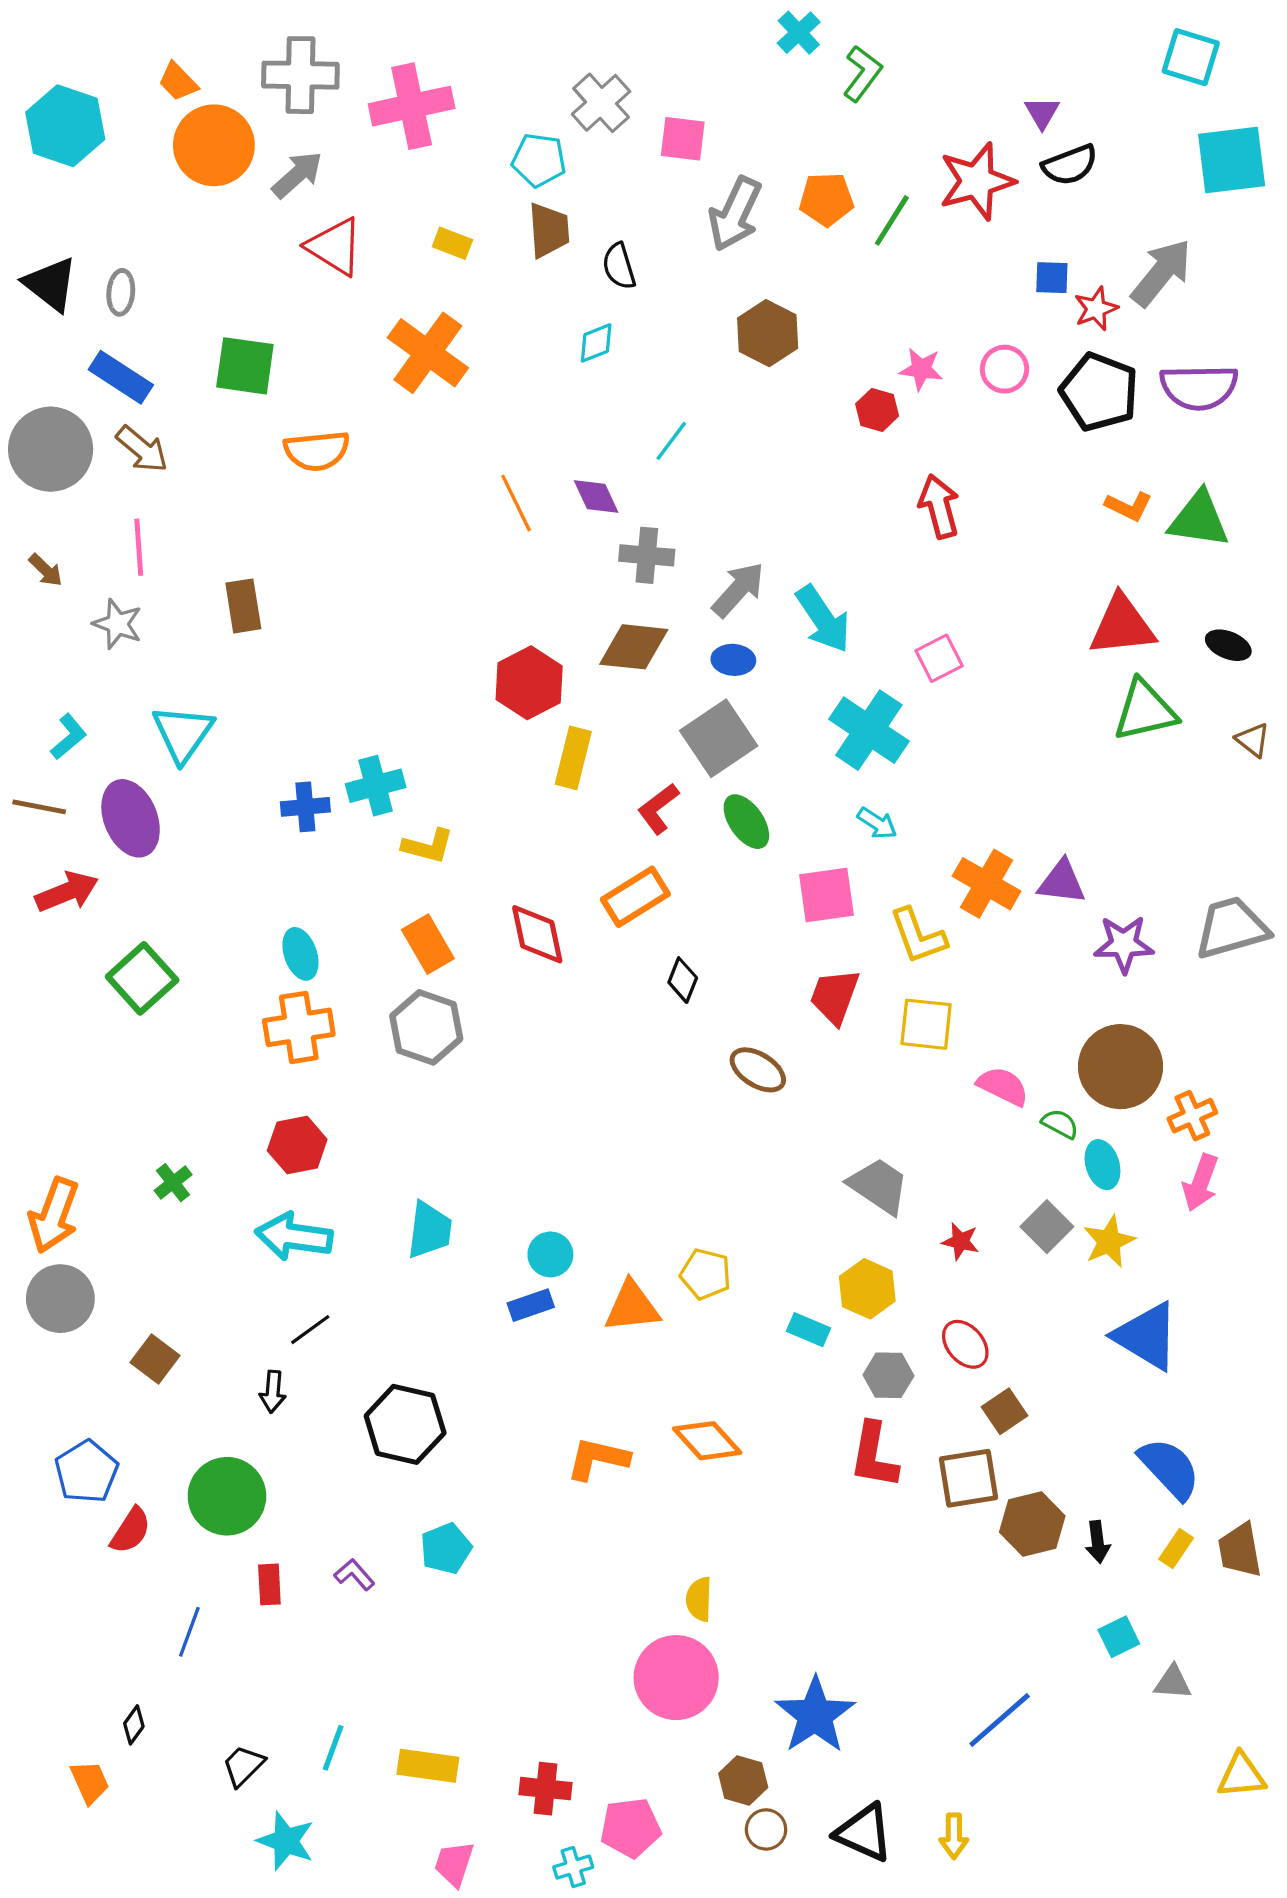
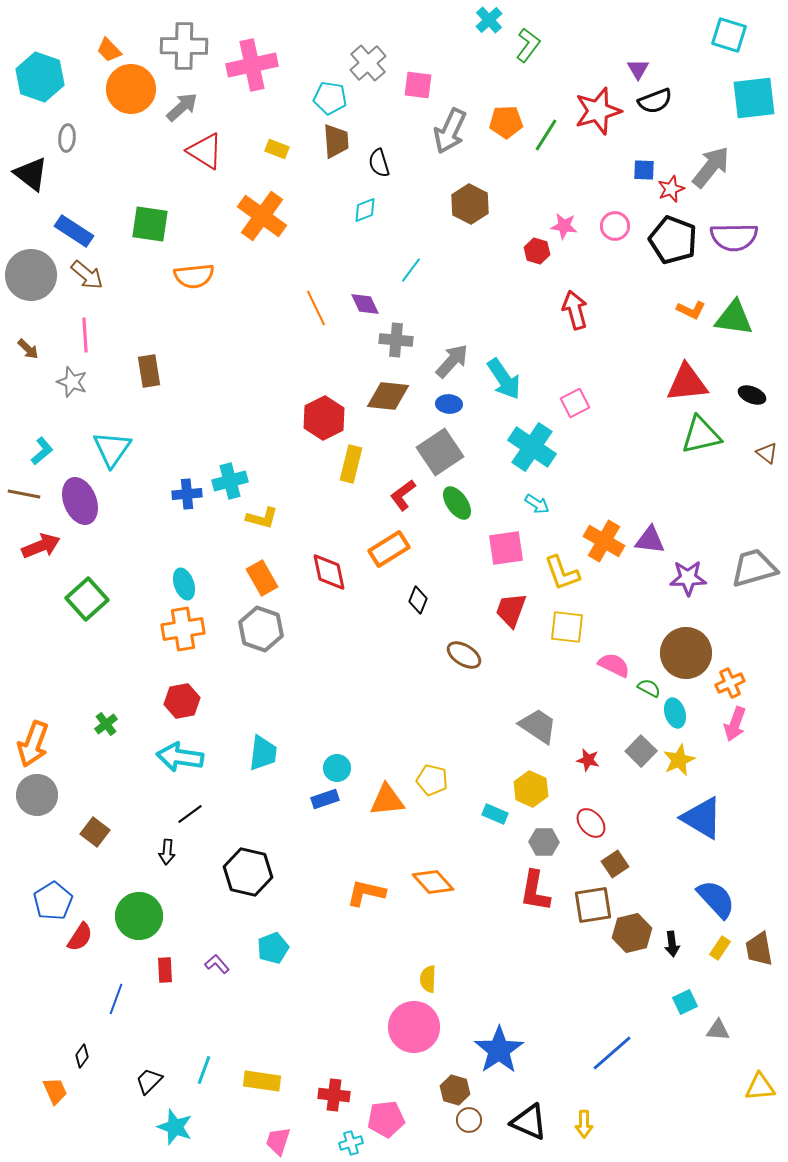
gray ellipse: (121, 292) -> (67, 138), moved

